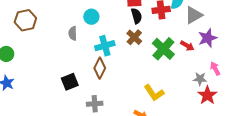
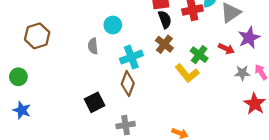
green cross: (163, 49) -> (199, 55), size x0.7
gray star: (200, 79) -> (242, 73), moved
yellow L-shape: (154, 93) -> (187, 73), moved

